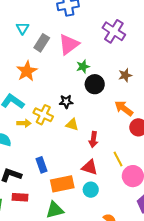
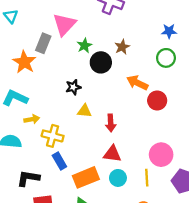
gray rectangle: (42, 43) -> (43, 43), moved
brown star: (125, 75) -> (122, 47), moved
yellow cross: (43, 115) -> (53, 136), moved
yellow line: (118, 159) -> (147, 178), moved, turned 35

